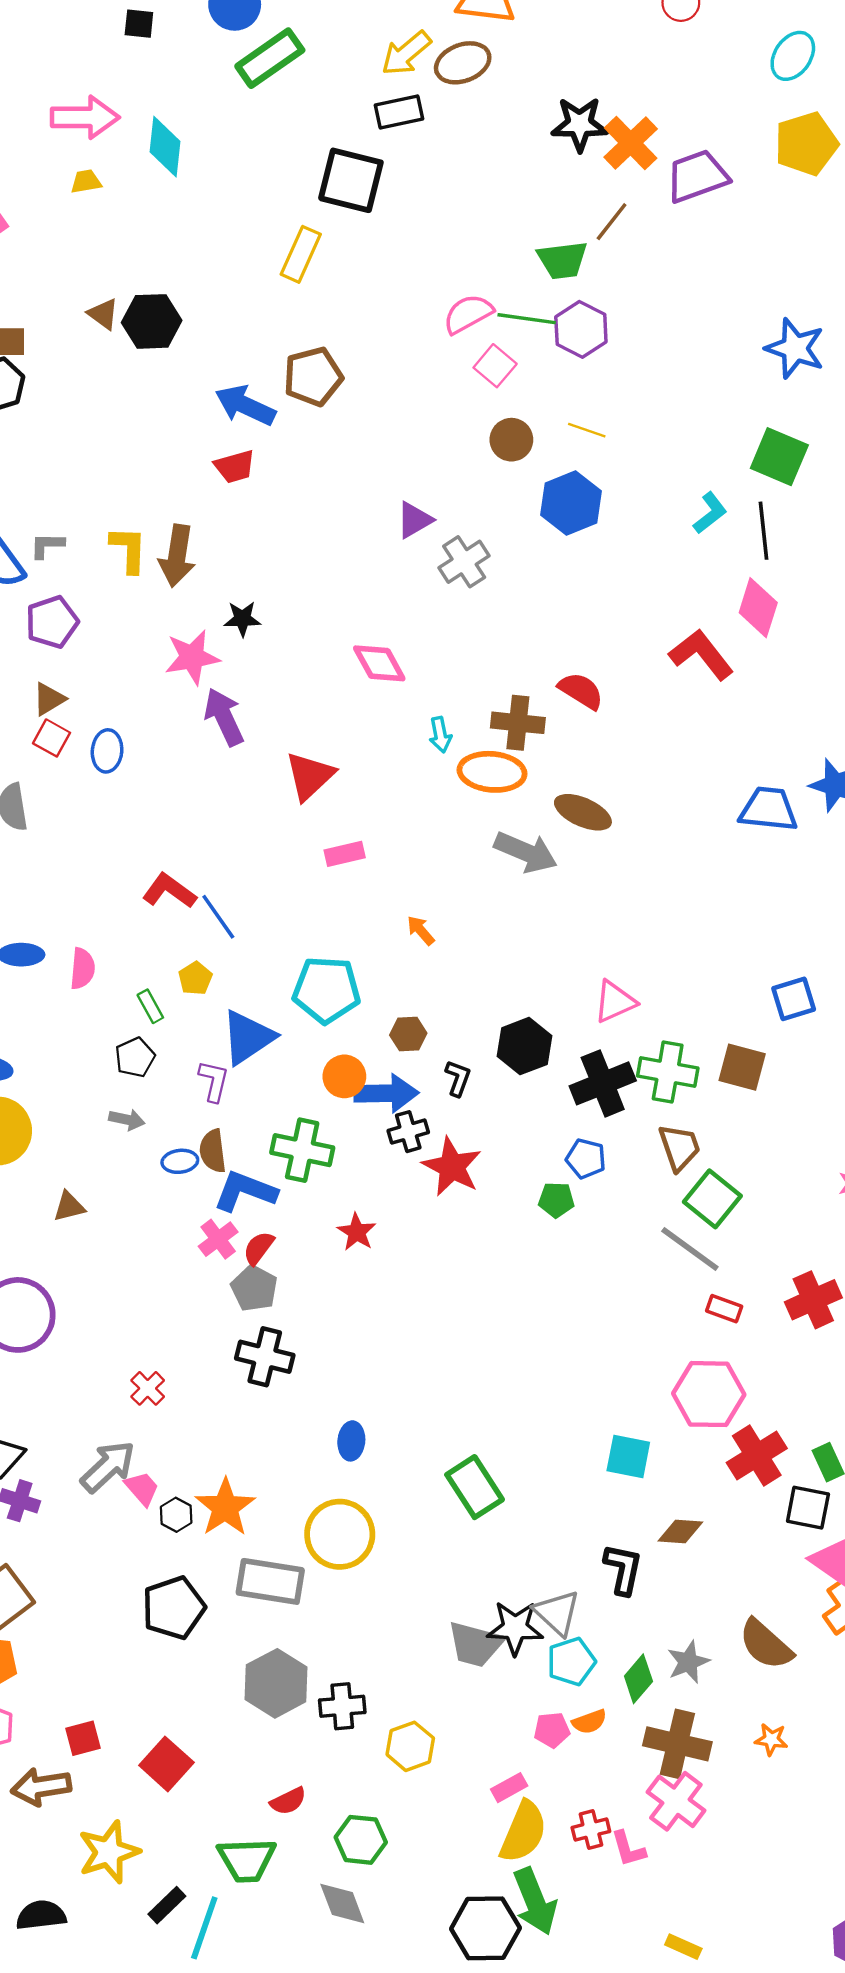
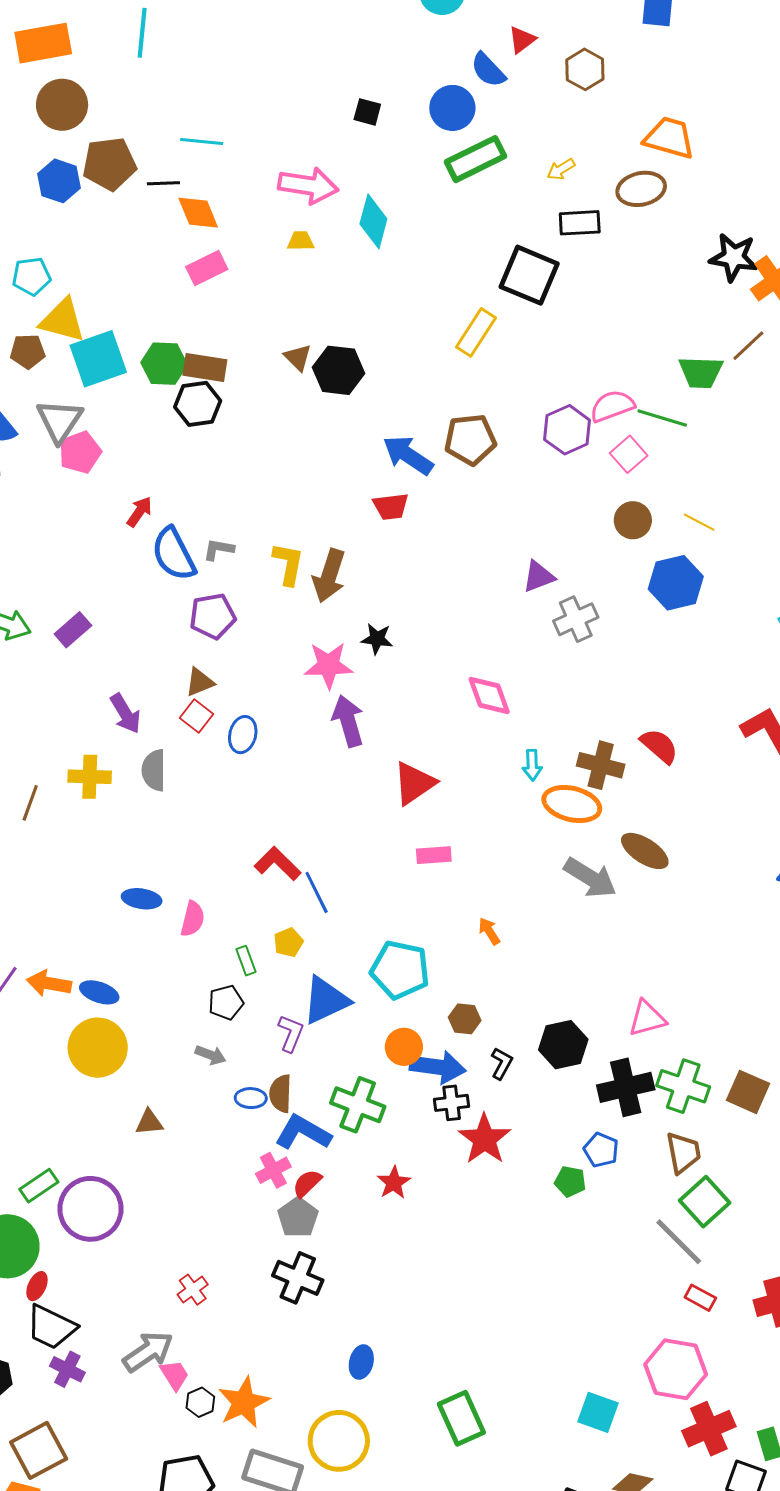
yellow arrow: (406, 53) -> (561, 169), moved, size x0.6
purple hexagon: (581, 329) -> (567, 430), moved

